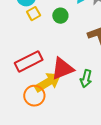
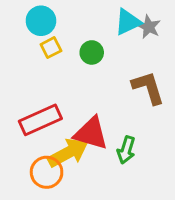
red triangle: (62, 69) -> (91, 133), turned 35

